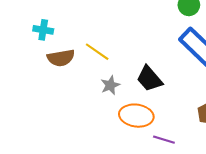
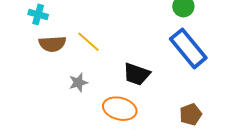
black trapezoid: (149, 79) -> (137, 74), turned -36
gray star: (110, 85) -> (78, 83), moved

